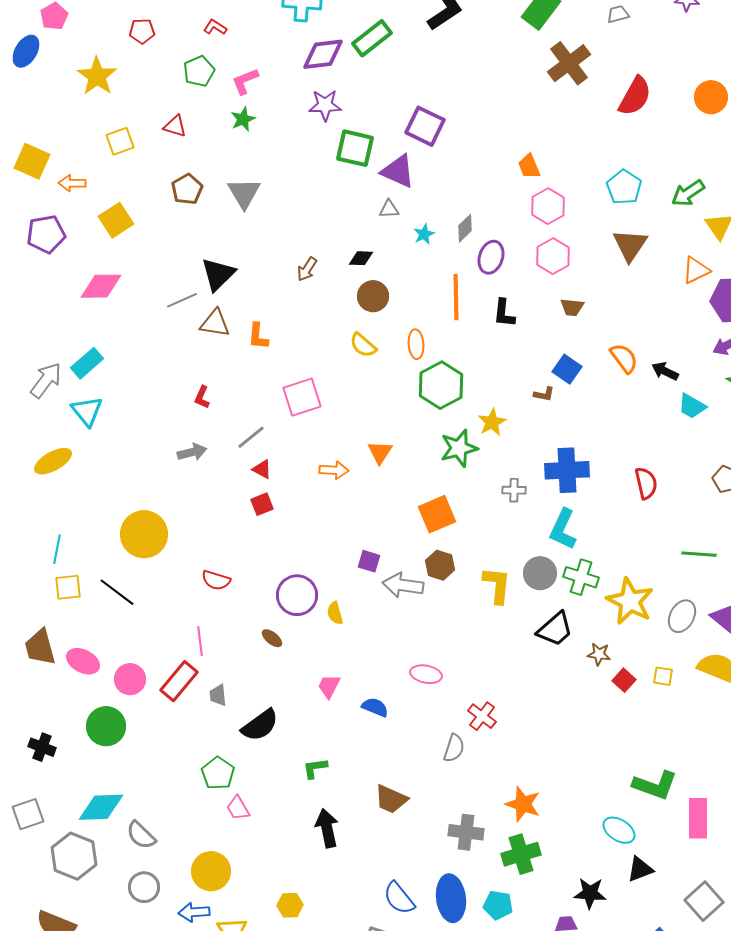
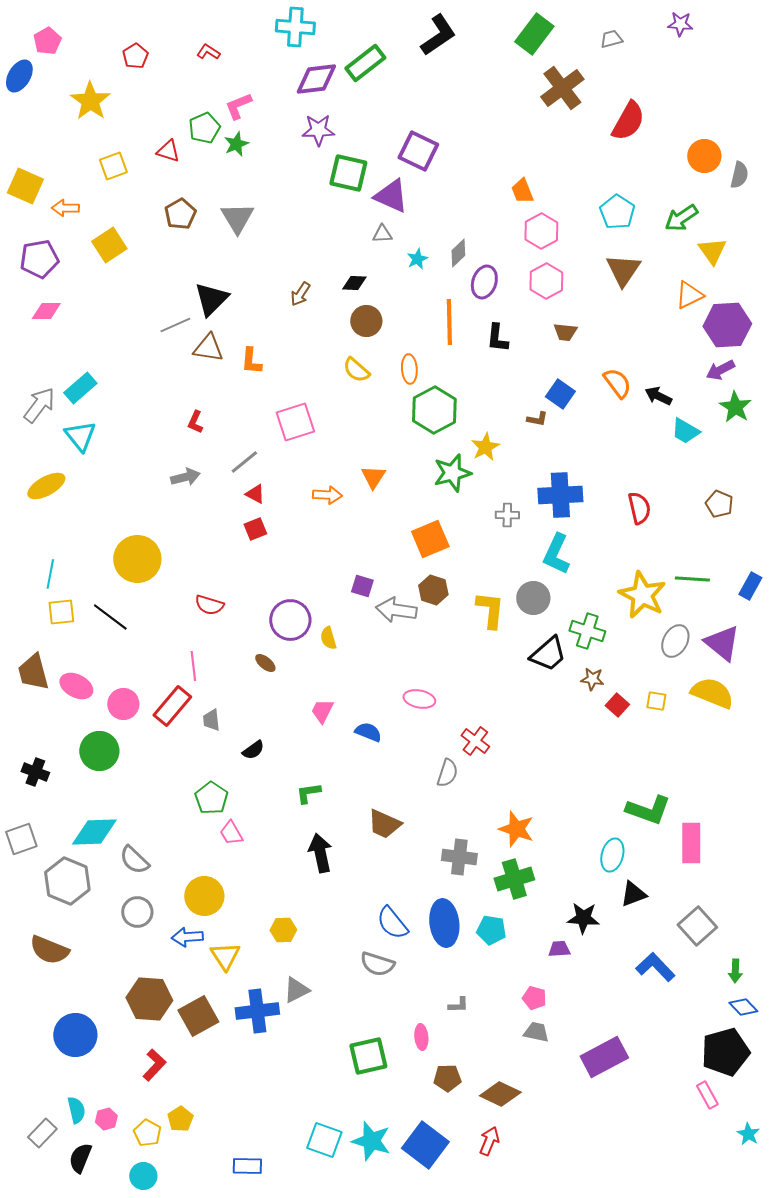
red pentagon: (142, 31) -> (135, 56), turned -30
green pentagon: (199, 71) -> (204, 128), moved
orange circle: (711, 97) -> (704, 156), moved
pink diamond: (101, 286) -> (46, 311), moved, size x0.7
green cross: (581, 577) -> (587, 631), moved
yellow star: (630, 601) -> (642, 595), moved
black semicircle: (260, 725) -> (253, 750), size x0.6
cyan ellipse: (619, 830) -> (612, 855), turned 72

